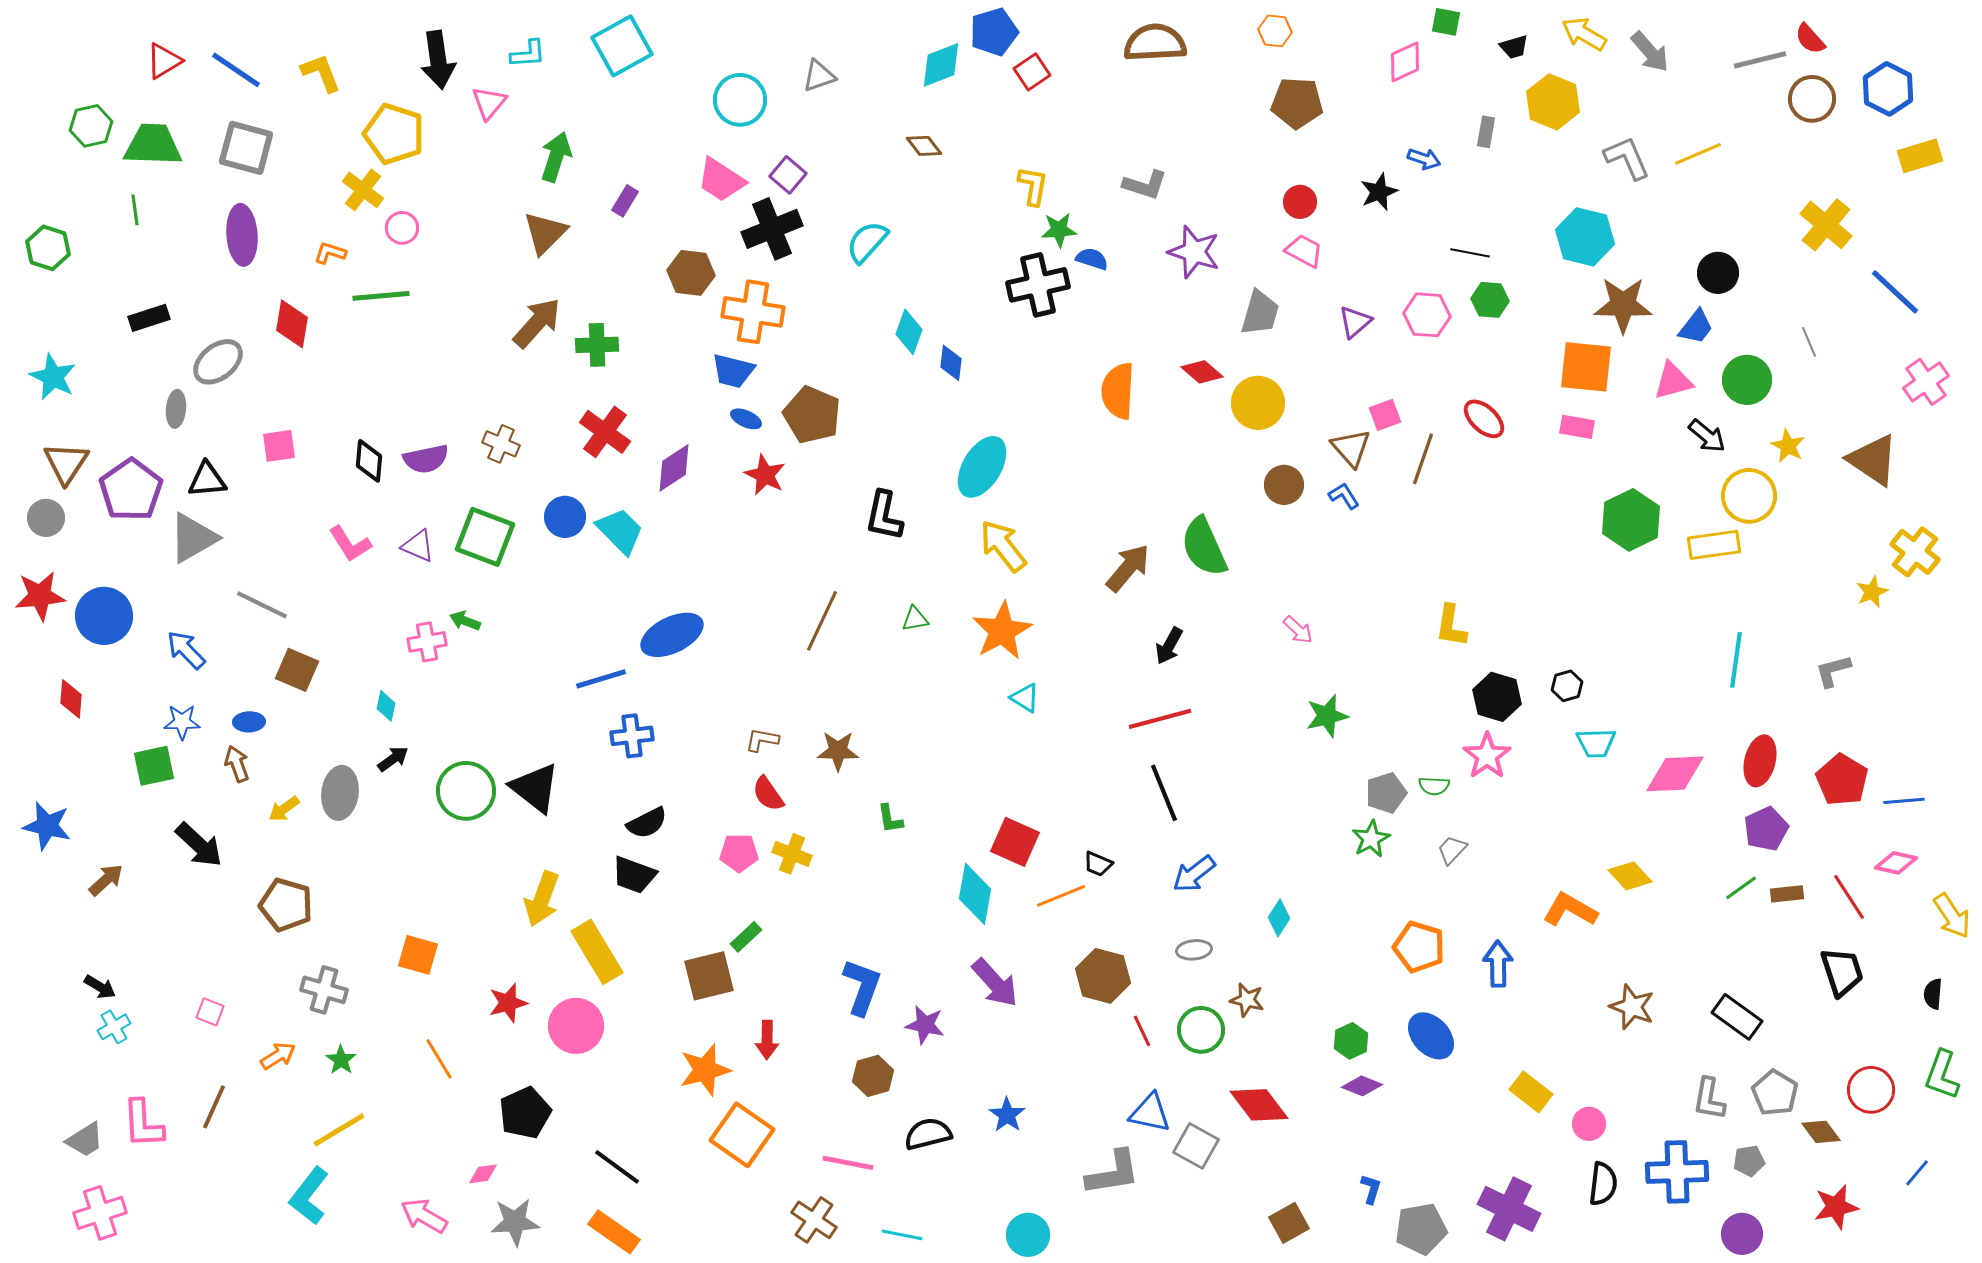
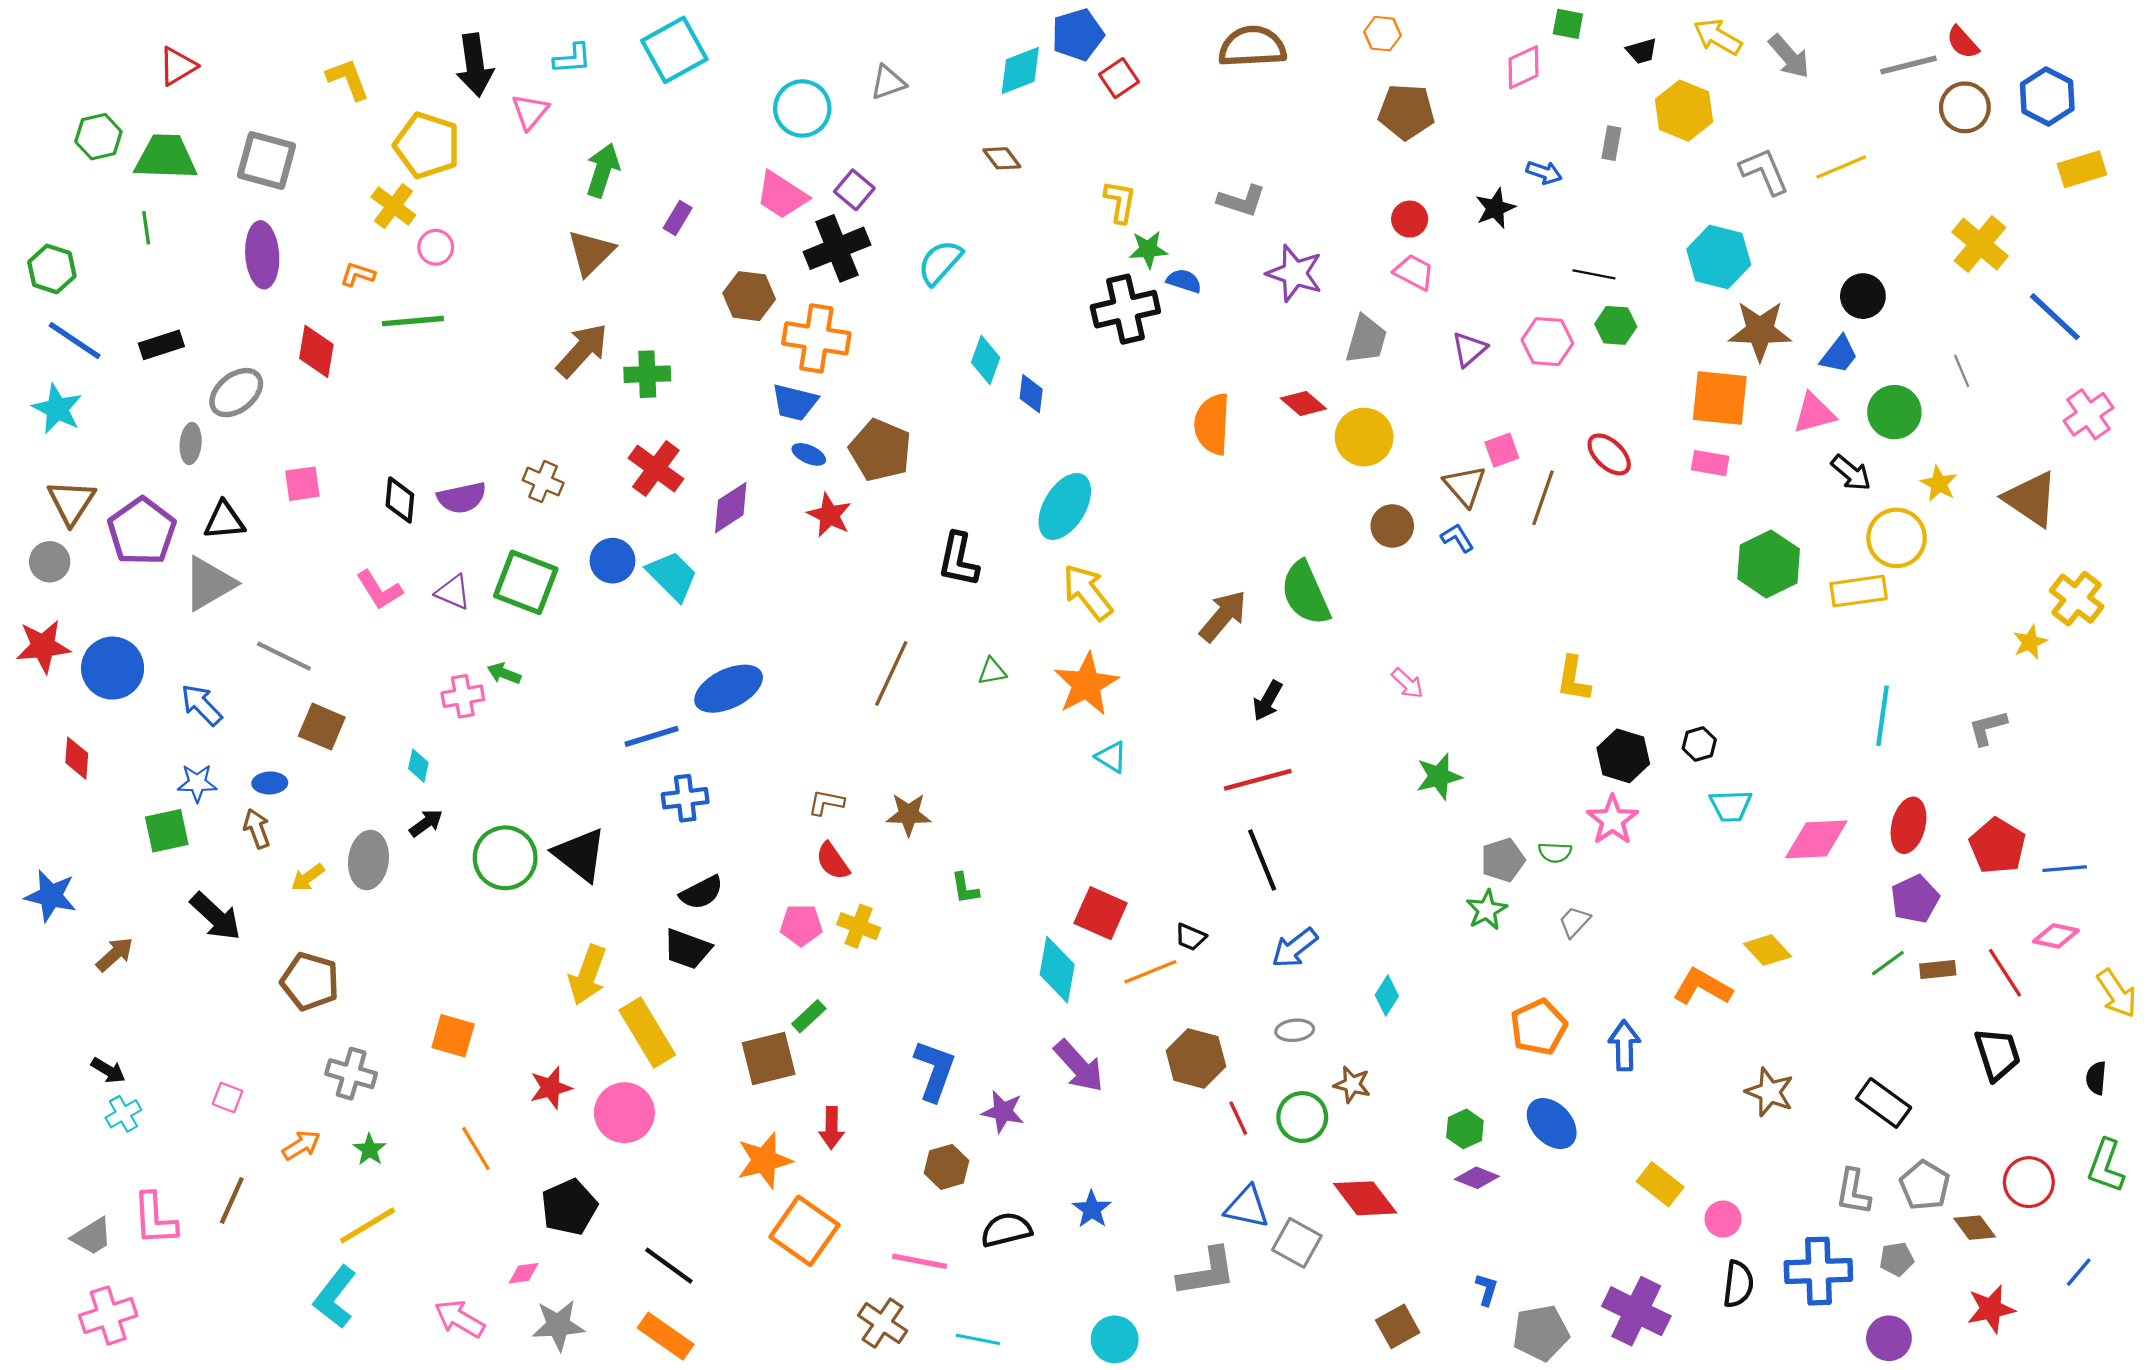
blue line: (236, 70) -> (75, 341), moved
orange pentagon: (1419, 947) -> (1539, 1027), turned 30

